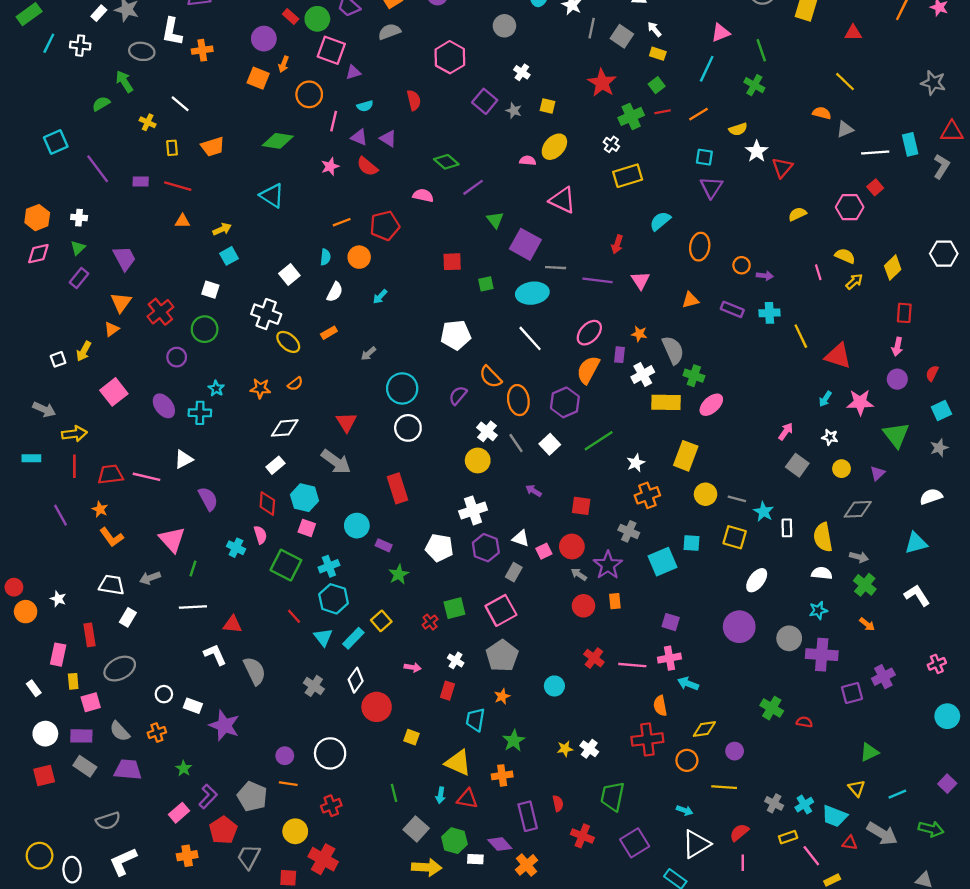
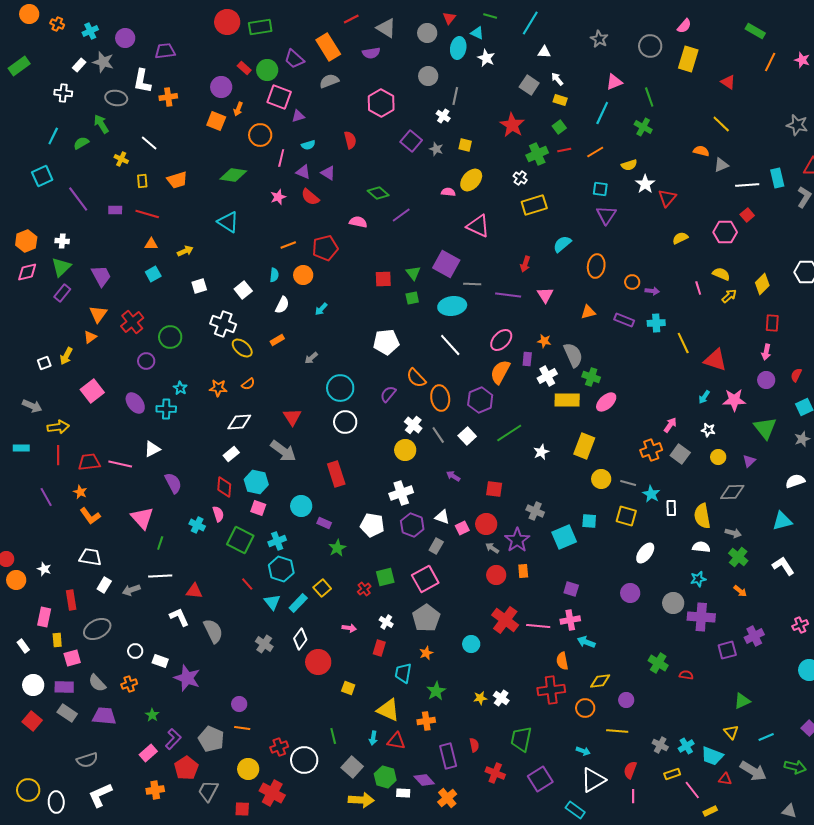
gray line: (592, 28) -> (455, 96), moved
red triangle: (853, 33) -> (728, 82), turned 35
cyan line: (49, 43) -> (53, 136), moved
green triangle: (495, 220) -> (413, 273), moved
green triangle: (78, 248) -> (61, 267), size x1.5
cyan square: (229, 256) -> (153, 274), moved
white square: (210, 290) -> (199, 286), moved, turned -35
orange cross: (647, 495) -> (651, 450), moved
gray arrow: (150, 578) -> (131, 590), moved
purple circle: (739, 627) -> (630, 593), size x0.7
red cross: (594, 658) -> (505, 620), size x1.5
white circle: (330, 753) -> (304, 760), moved
red square: (44, 775) -> (32, 721), turned -36
red semicircle: (739, 832) -> (630, 770), turned -30

